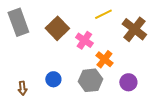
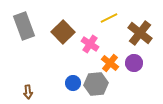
blue circle: (53, 79) -> (73, 83), moved
purple circle: (128, 82) -> (134, 63), moved

